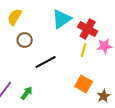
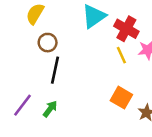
yellow line: (84, 50) -> (121, 55), turned -40
black line: (46, 62) -> (55, 70), moved, turned -50

